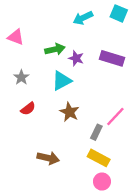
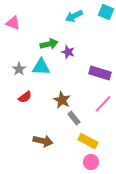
pink triangle: (16, 37) -> (13, 23), moved
purple rectangle: (112, 58) -> (100, 73), moved
cyan triangle: (62, 81) -> (41, 67), moved, turned 30
gray rectangle: (96, 132) -> (74, 118), moved, turned -64

